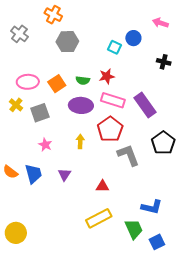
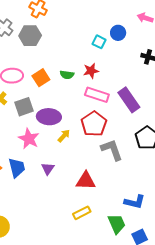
gray hexagon: (67, 42) -> (30, 36), moved
purple ellipse: (81, 105) -> (49, 117), moved
yellow arrow: (80, 141) -> (64, 136), turned 40
pink star: (45, 145) -> (29, 139), size x1.5
red triangle: (103, 186) -> (86, 181), size x1.5
yellow rectangle: (99, 218) -> (82, 213), size x0.7

